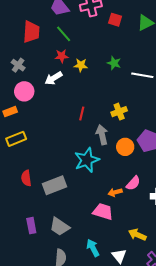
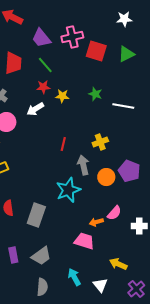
red square: (115, 20) -> (96, 51), size x1.5
gray rectangle: (55, 185) -> (36, 215), turned -50
gray trapezoid: (60, 227) -> (41, 256), turned -70

